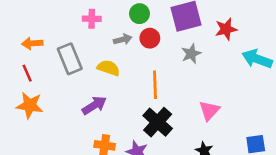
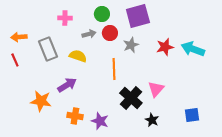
red star: (226, 29) -> (165, 47), moved
gray star: (191, 54) -> (131, 45), moved
orange star: (30, 105) -> (41, 101), moved
black cross: (158, 122) -> (131, 98), moved

